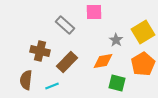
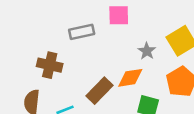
gray rectangle: (65, 25) -> (82, 32), turned -54
brown rectangle: (67, 62) -> (100, 91), moved

